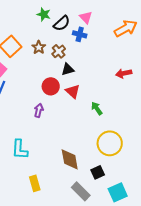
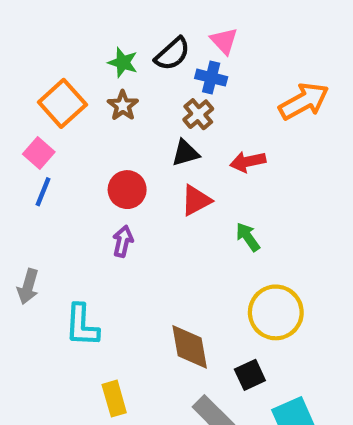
green star: (44, 14) -> (123, 62), moved
orange arrow: (126, 28) -> (304, 101), moved
brown cross: (59, 51) -> (198, 114), moved
red arrow: (124, 73) -> (248, 162), moved
red circle: (51, 86) -> (127, 190), moved
red triangle: (73, 91) -> (196, 200), turned 49

